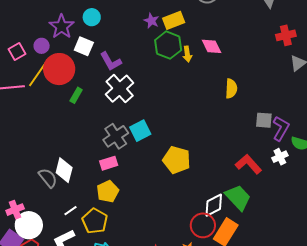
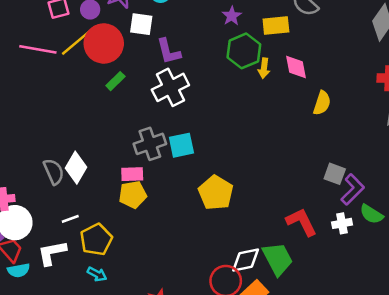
yellow rectangle: (174, 20) -> (276, 26), moved
white square: (84, 46) -> (141, 24), turned -30
yellow semicircle: (231, 89) -> (322, 103), moved
yellow pentagon: (108, 191) -> (133, 195), moved

